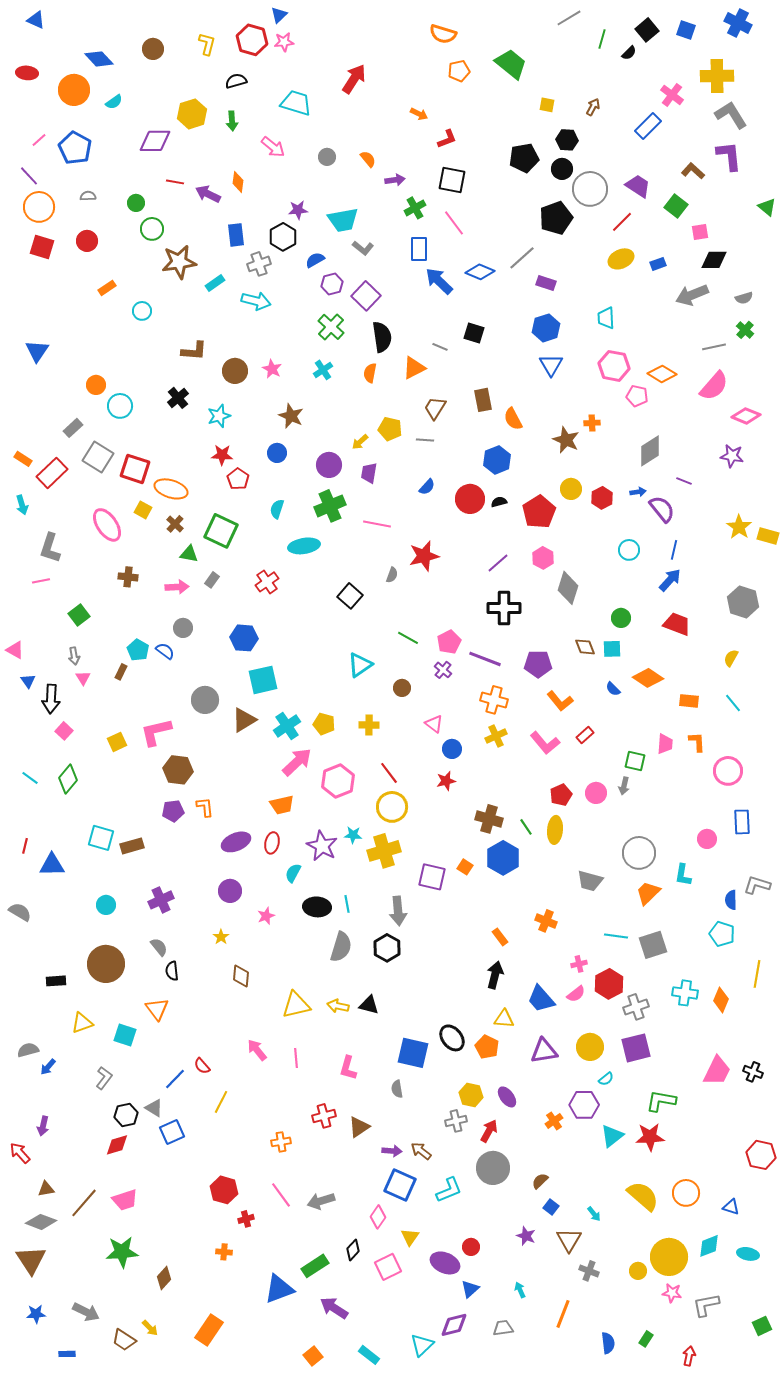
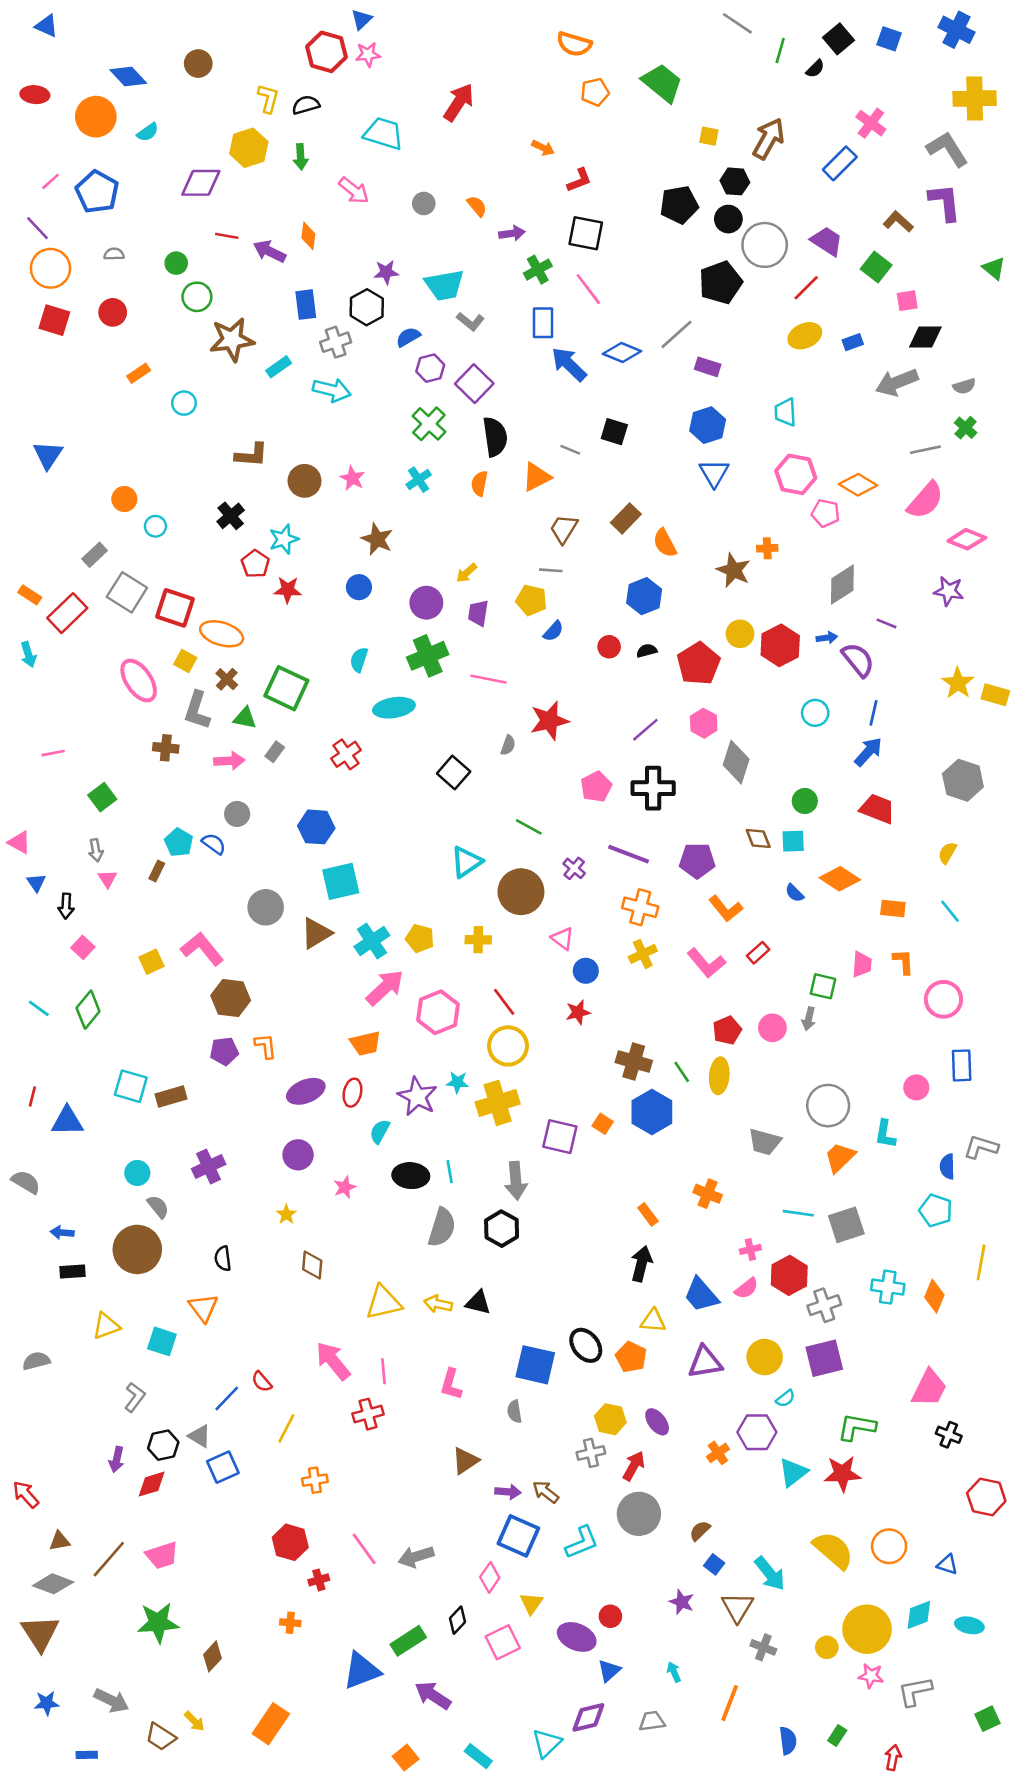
gray line: (569, 18) -> (737, 23), turned 65
yellow L-shape: (207, 44) -> (268, 99), moved
yellow cross: (717, 76) -> (975, 99), moved
brown arrow: (593, 107) -> (769, 139), size x1.8
brown rectangle: (483, 400) -> (626, 518), turned 55
cyan circle: (120, 406) -> (155, 526), size x0.7
yellow pentagon: (390, 429) -> (531, 600), moved
red pentagon: (238, 479) -> (255, 564), moved
red hexagon: (602, 498) -> (780, 645), size x1.4
red circle: (470, 499) -> (609, 647), size x0.6
gray L-shape: (50, 548) -> (197, 710), moved
pink pentagon: (449, 642) -> (596, 787), moved
brown circle: (402, 688) -> (521, 892), size x2.0
black arrow: (51, 699) -> (66, 906), size x0.7
pink L-shape: (156, 732) -> (202, 949), turned 64
gray semicircle: (159, 947) -> (158, 1207), moved
pink arrow: (257, 1050) -> (333, 1361), size x1.4
blue arrow: (48, 1067) -> (62, 1233), moved, turned 54
black cross: (753, 1072) -> (949, 1435), moved
red cross: (324, 1116) -> (368, 1414), moved
purple arrow: (43, 1126) -> (117, 1459), moved
orange cross: (281, 1142) -> (315, 1480), moved
cyan arrow: (594, 1214) -> (770, 1573), size x1.8

